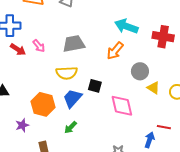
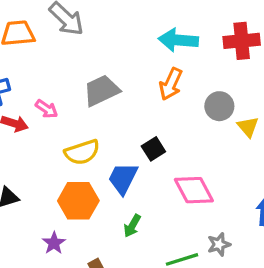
yellow semicircle: (67, 73) -> (82, 152), moved
black square: (95, 86) -> (153, 149), turned -32
yellow triangle: (153, 88) -> (248, 127), turned 32
pink diamond: (122, 106) -> (194, 190), moved

